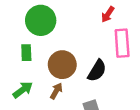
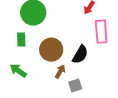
green arrow: (23, 90) -> (18, 71), turned -108
brown arrow: (56, 91) -> (60, 72), moved

